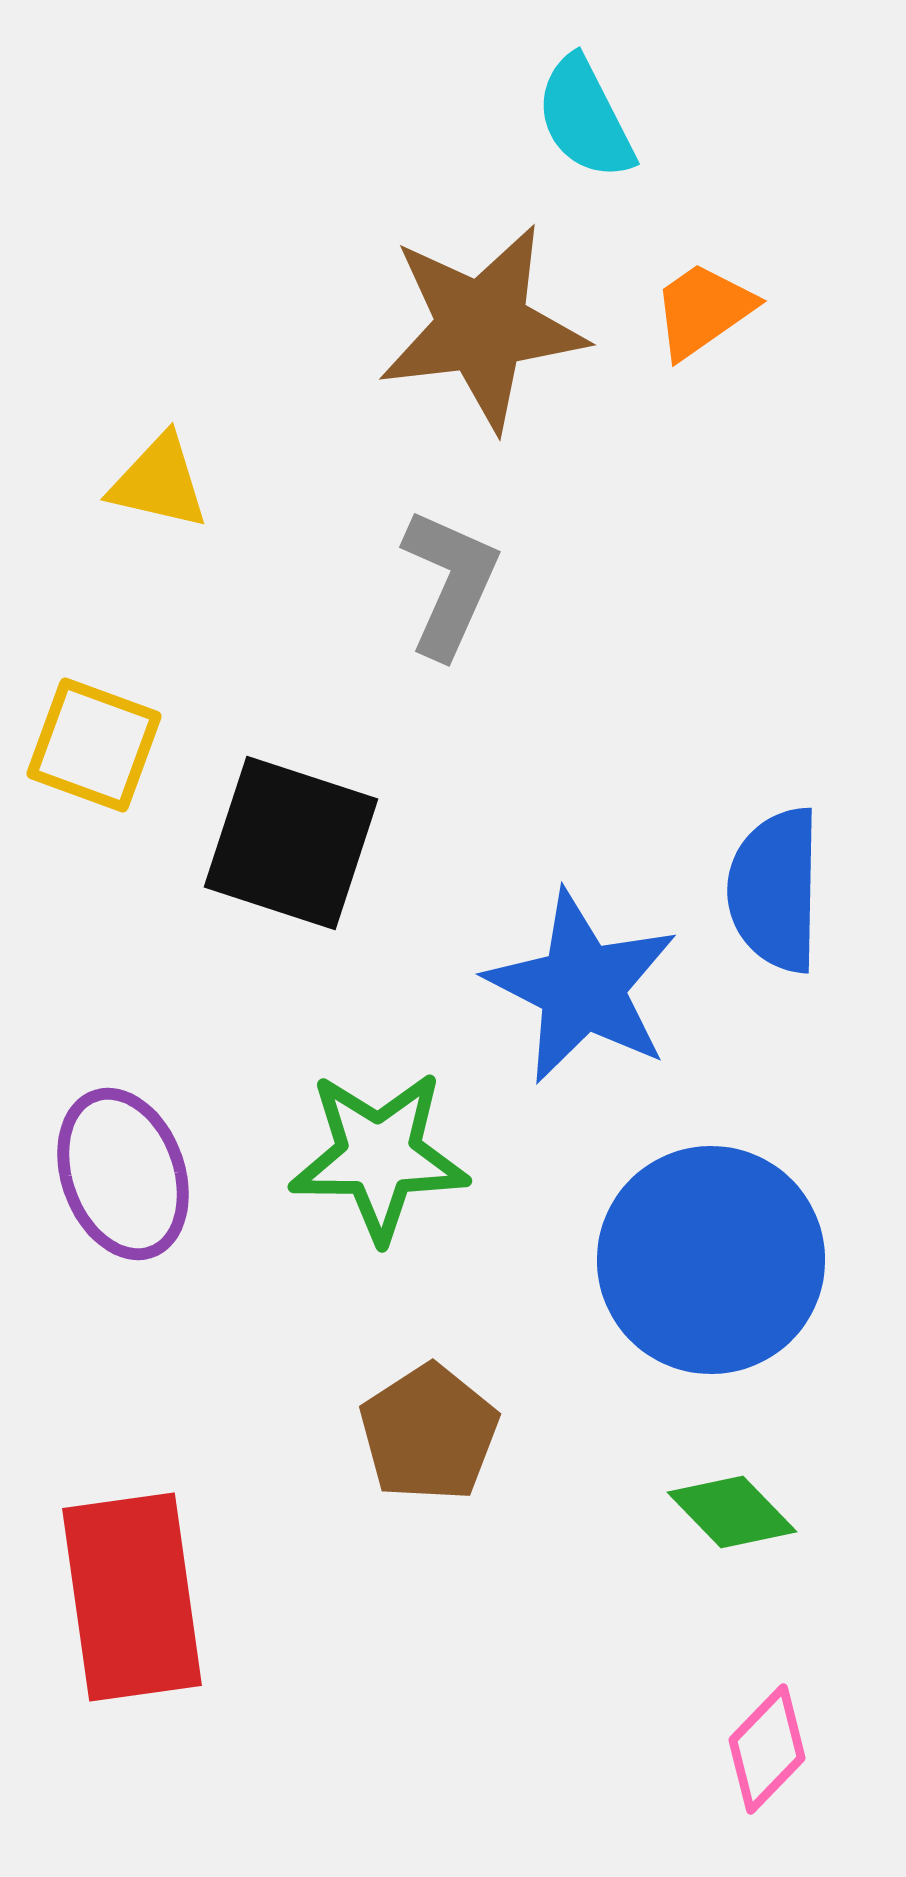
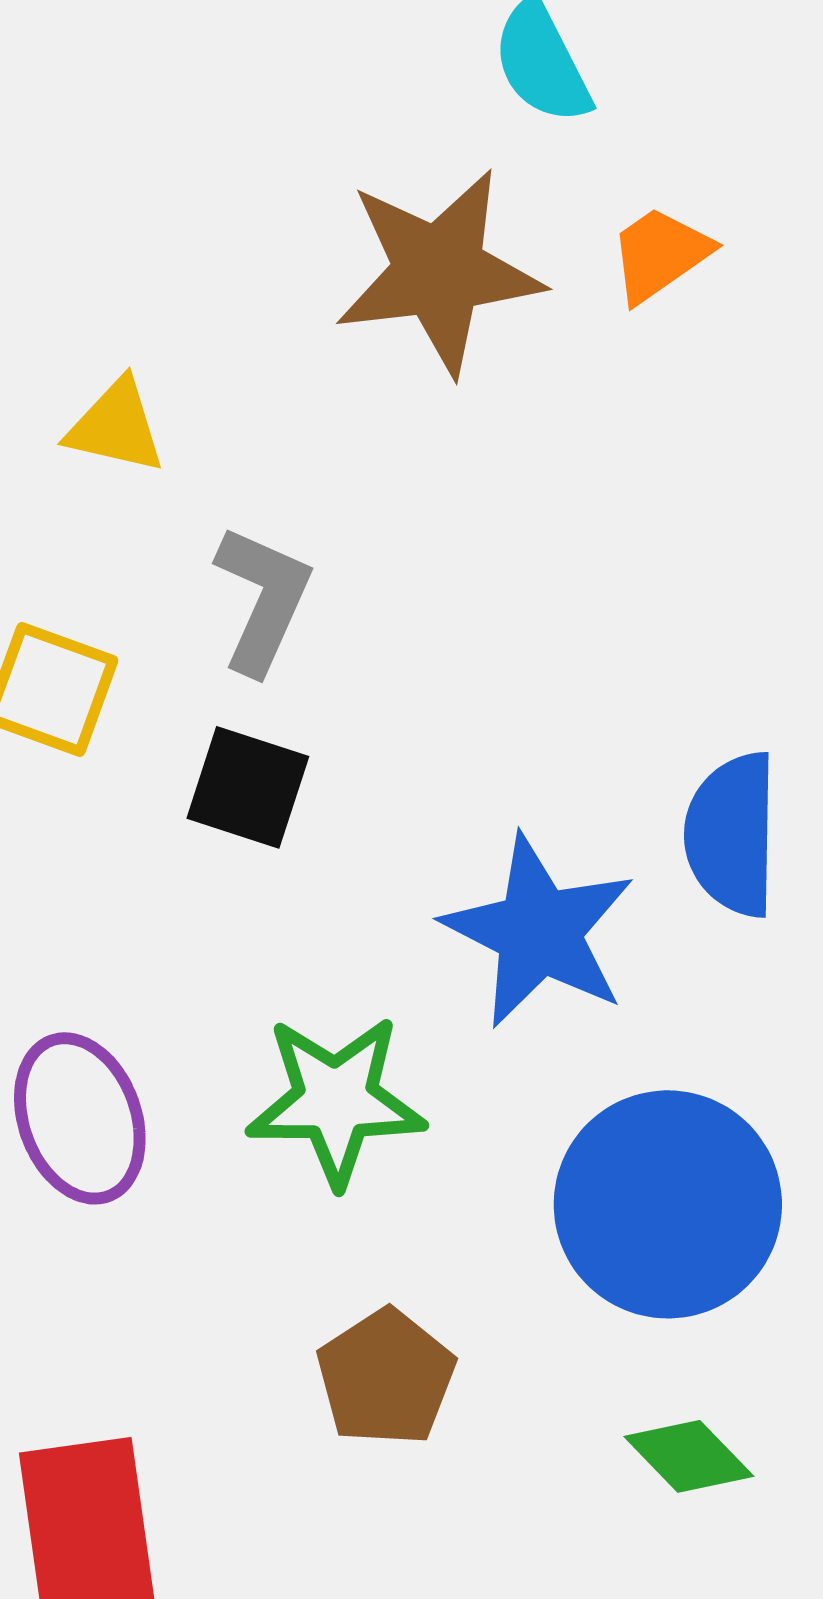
gray L-shape: (450, 583) -> (263, 599), moved
black square: (291, 843) -> (248, 787), size x0.7

